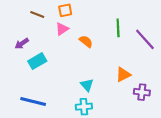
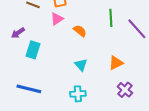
cyan rectangle: (37, 61) -> (33, 50), turned -42
cyan triangle: (87, 85) -> (81, 65), moved
purple cross: (142, 92) -> (125, 90), moved, turned 35

